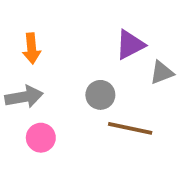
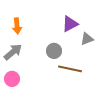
gray arrow: (24, 97) -> (13, 52), turned -30
pink circle: (41, 138) -> (12, 79), moved

